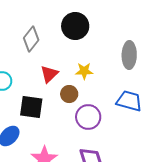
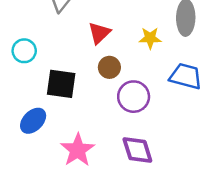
yellow star: (84, 71) -> (150, 38), moved
red triangle: (49, 74) -> (99, 33), moved

